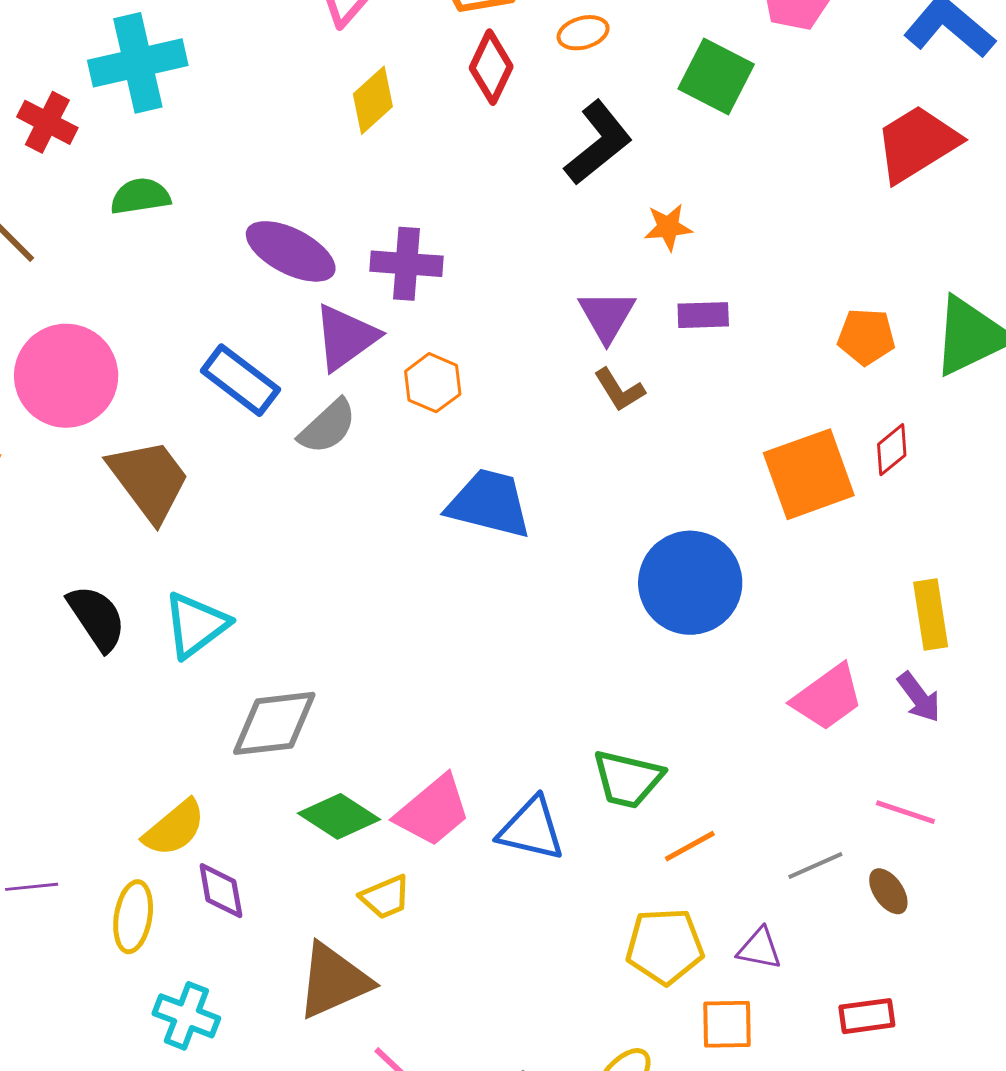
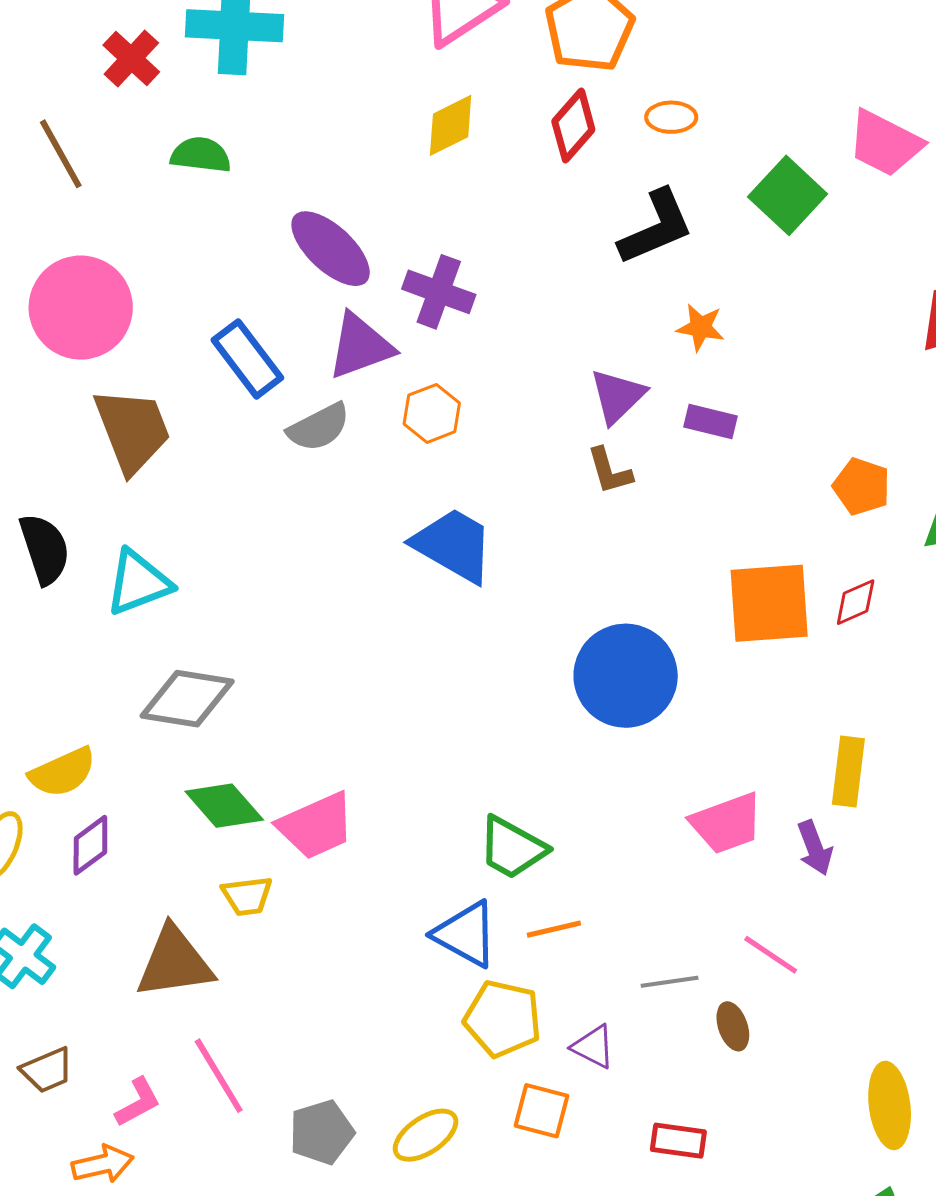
blue triangle: (531, 829) -> (466, 934), moved
purple diamond: (221, 891) -> (90, 845), turned 48

